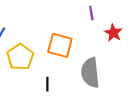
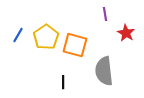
yellow pentagon: (20, 57) -> (46, 37), moved

